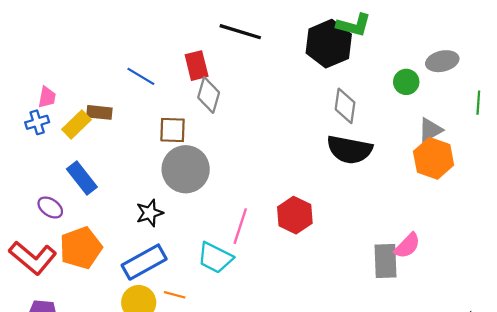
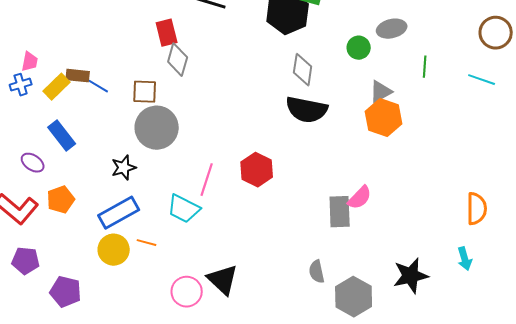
blue line: (141, 76) -> (96, 85), moved
orange pentagon: (81, 248) -> (61, 200), size x0.7

